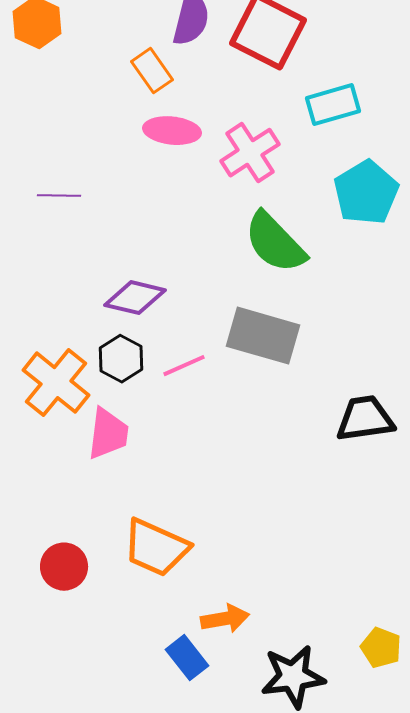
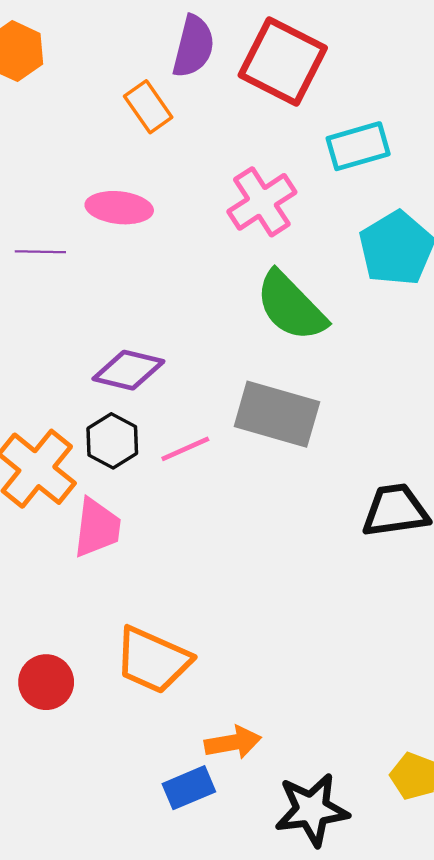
pink ellipse: (172, 131) -> (119, 208), moved
blue rectangle: (187, 658) -> (189, 788), turned -75

